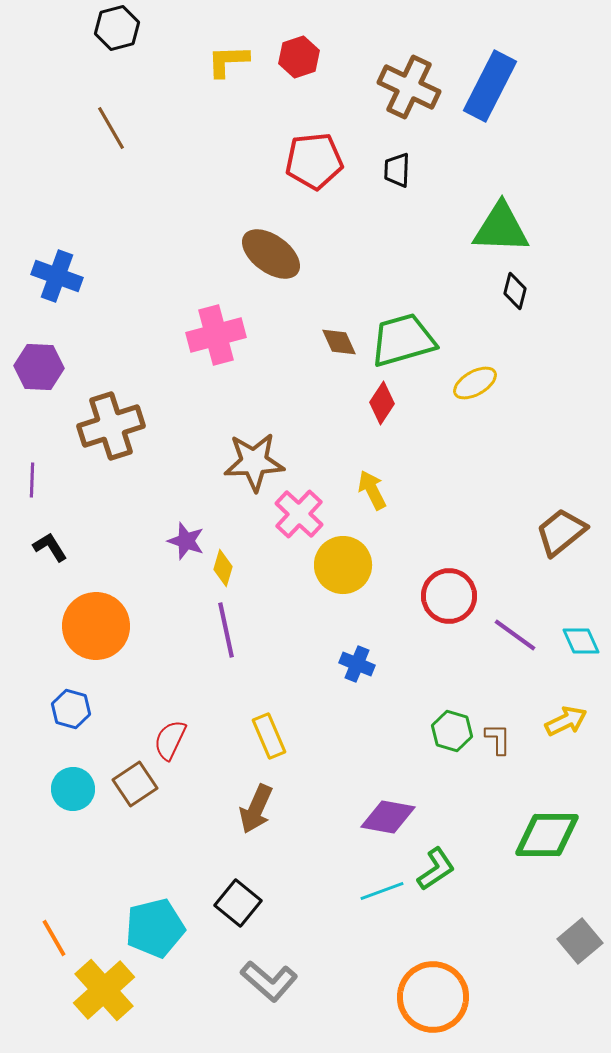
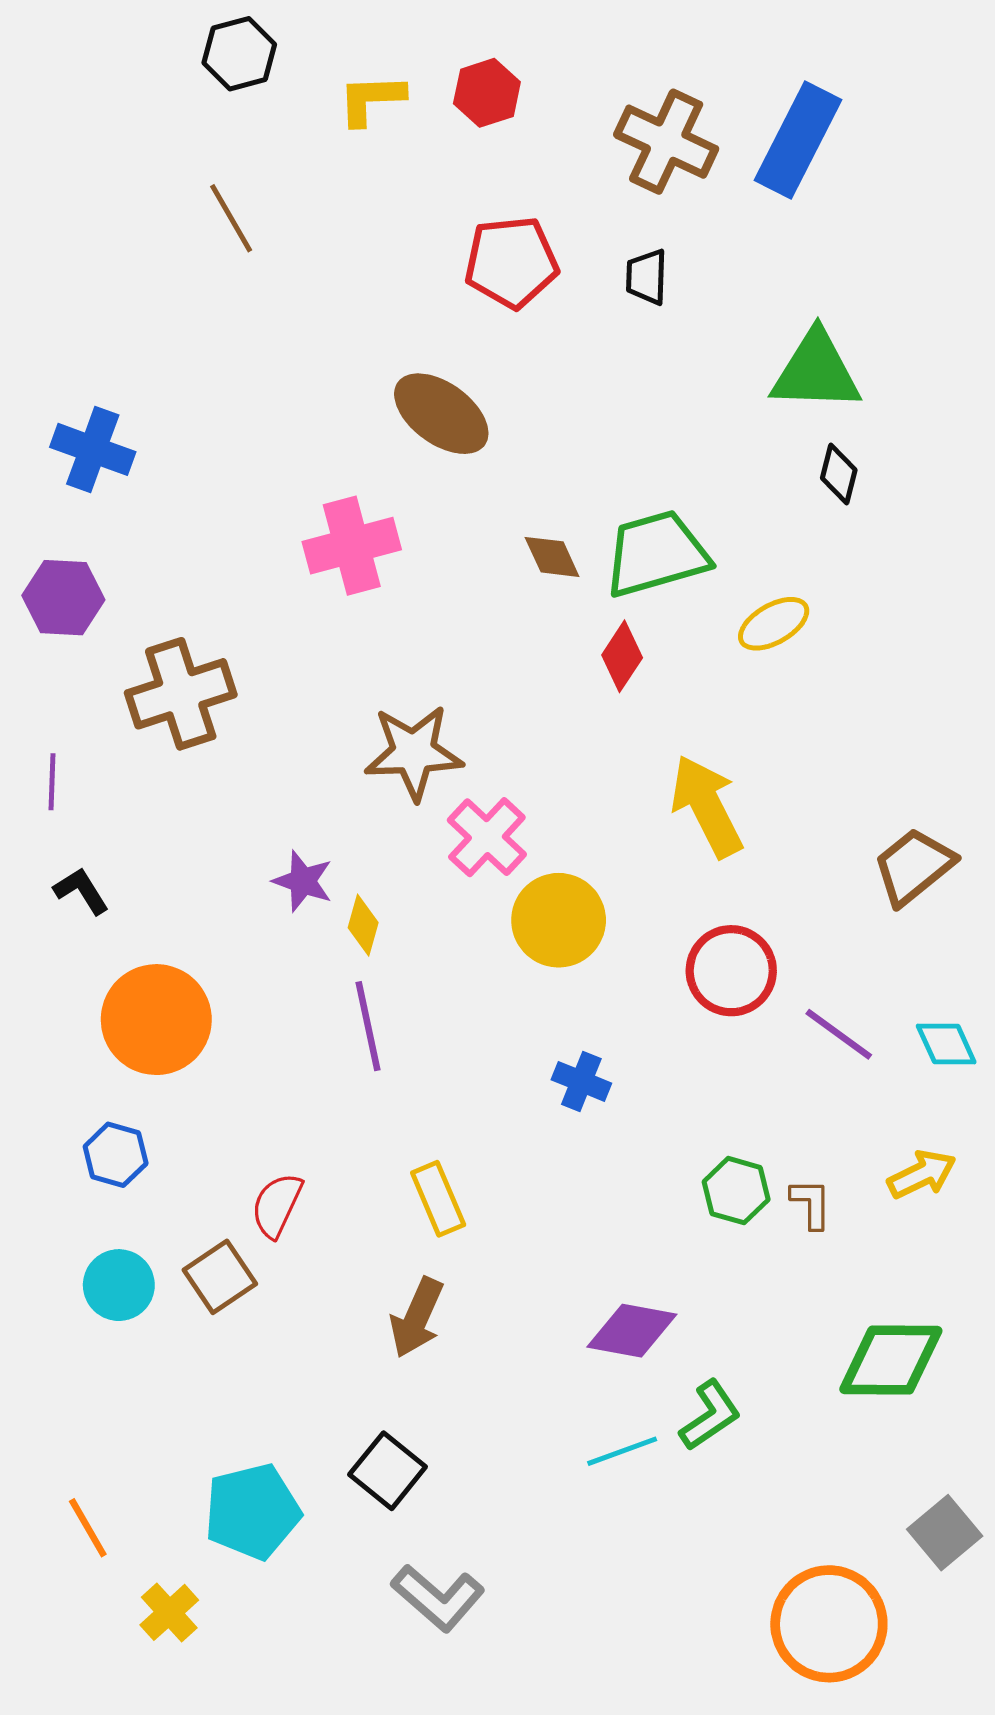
black hexagon: (117, 28) -> (239, 54), moved
brown line: (111, 128) -> (231, 218), moved
yellow arrow: (372, 490) -> (707, 806), moved, size x1.6
yellow cross: (104, 990) -> (169, 1612), size x0.6
orange circle: (433, 997) -> (829, 1624), moved

